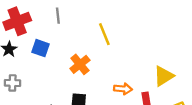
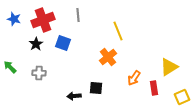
orange cross: (80, 64) -> (108, 57), moved
orange arrow: (123, 89) -> (134, 78), turned 119

